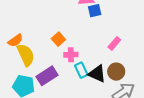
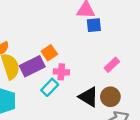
cyan rectangle: (81, 70) -> (50, 87), moved, turned 63
purple rectangle: (47, 76) -> (32, 66), moved

